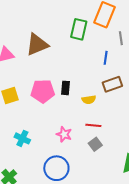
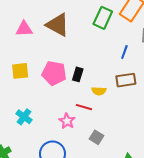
brown triangle: (37, 45) -> (58, 25), turned 40
red line: (93, 125) -> (84, 107), moved
gray square: (95, 144) -> (97, 137), turned -32

